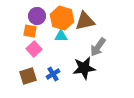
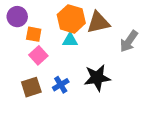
purple circle: (37, 16) -> (17, 17), moved
gray arrow: (98, 47) -> (129, 41), moved

